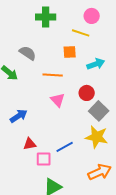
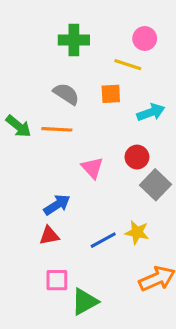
gray semicircle: (28, 53) -> (66, 94), moved
orange line: (53, 75) -> (57, 129), moved
blue arrow: (19, 116) -> (57, 205), moved
yellow star: (97, 137) -> (137, 232), moved, size x0.7
pink square: (44, 159) -> (57, 280), moved

